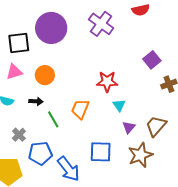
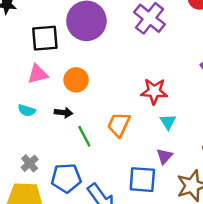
purple triangle: (129, 127) -> (164, 156), moved
gray cross: (19, 135) -> (30, 163), moved

